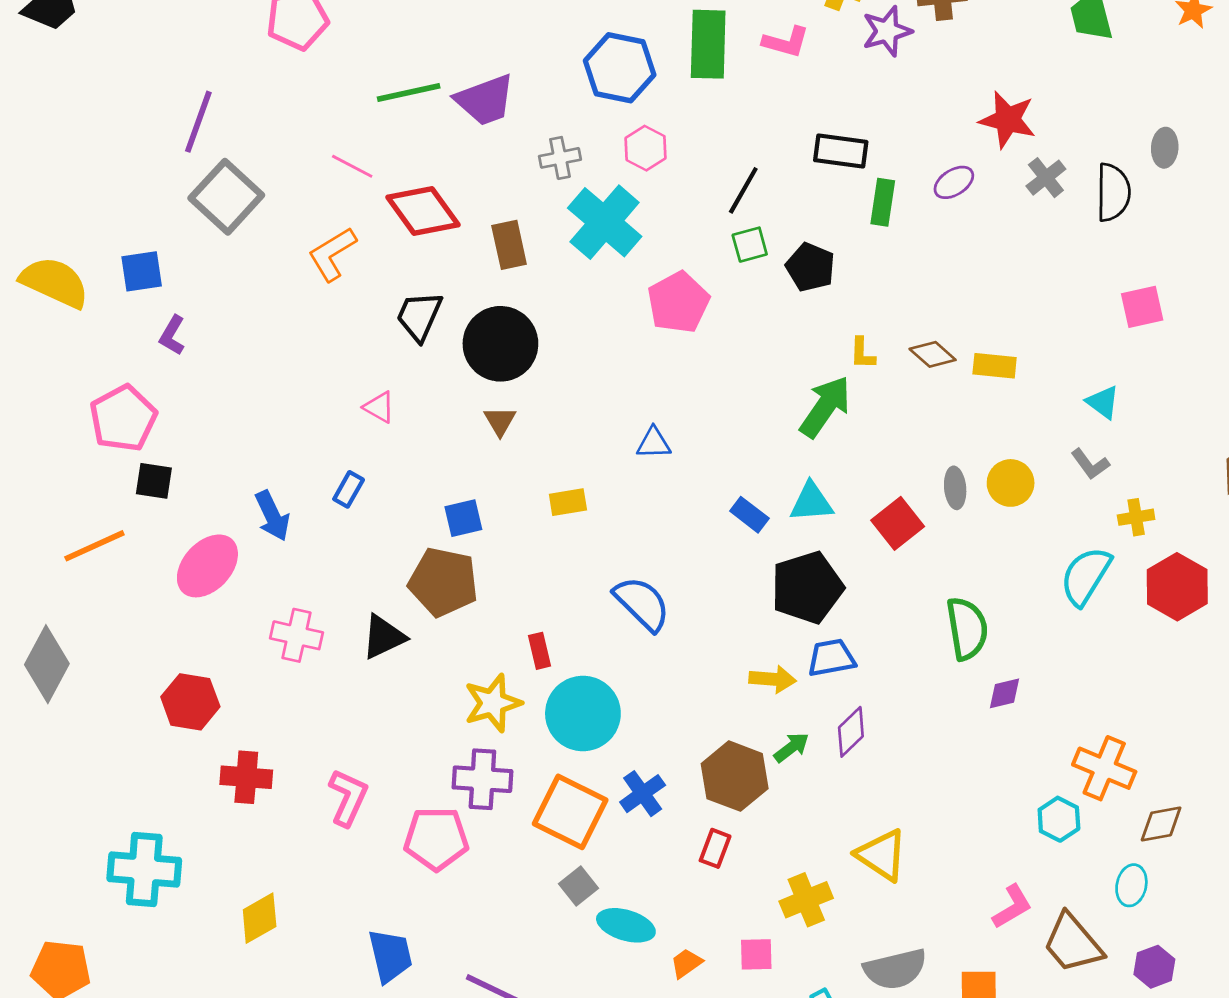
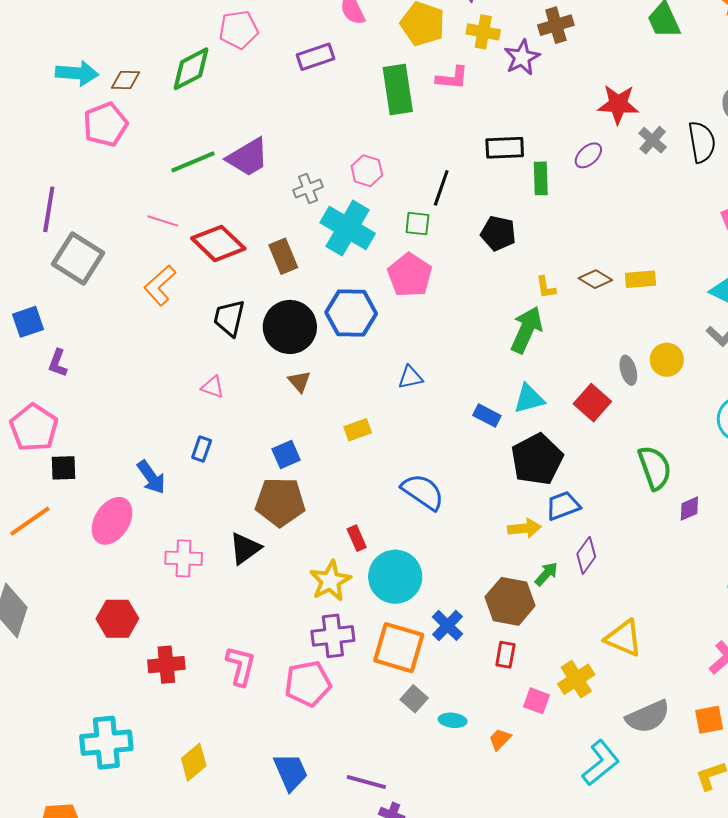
blue hexagon: (620, 68) -> (351, 313), moved
green square: (750, 245) -> (417, 224), moved, turned 32
cyan ellipse: (626, 925) -> (453, 720), size x0.7
pink square: (756, 954) -> (537, 701), moved, turned 32

